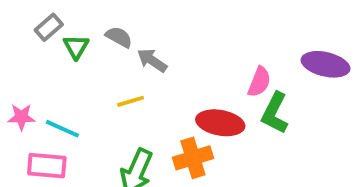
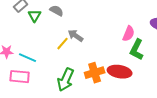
gray arrow: (152, 60) -> (76, 36), moved
yellow line: (131, 101) -> (63, 44), turned -32
red ellipse: (220, 123) -> (120, 72), moved

